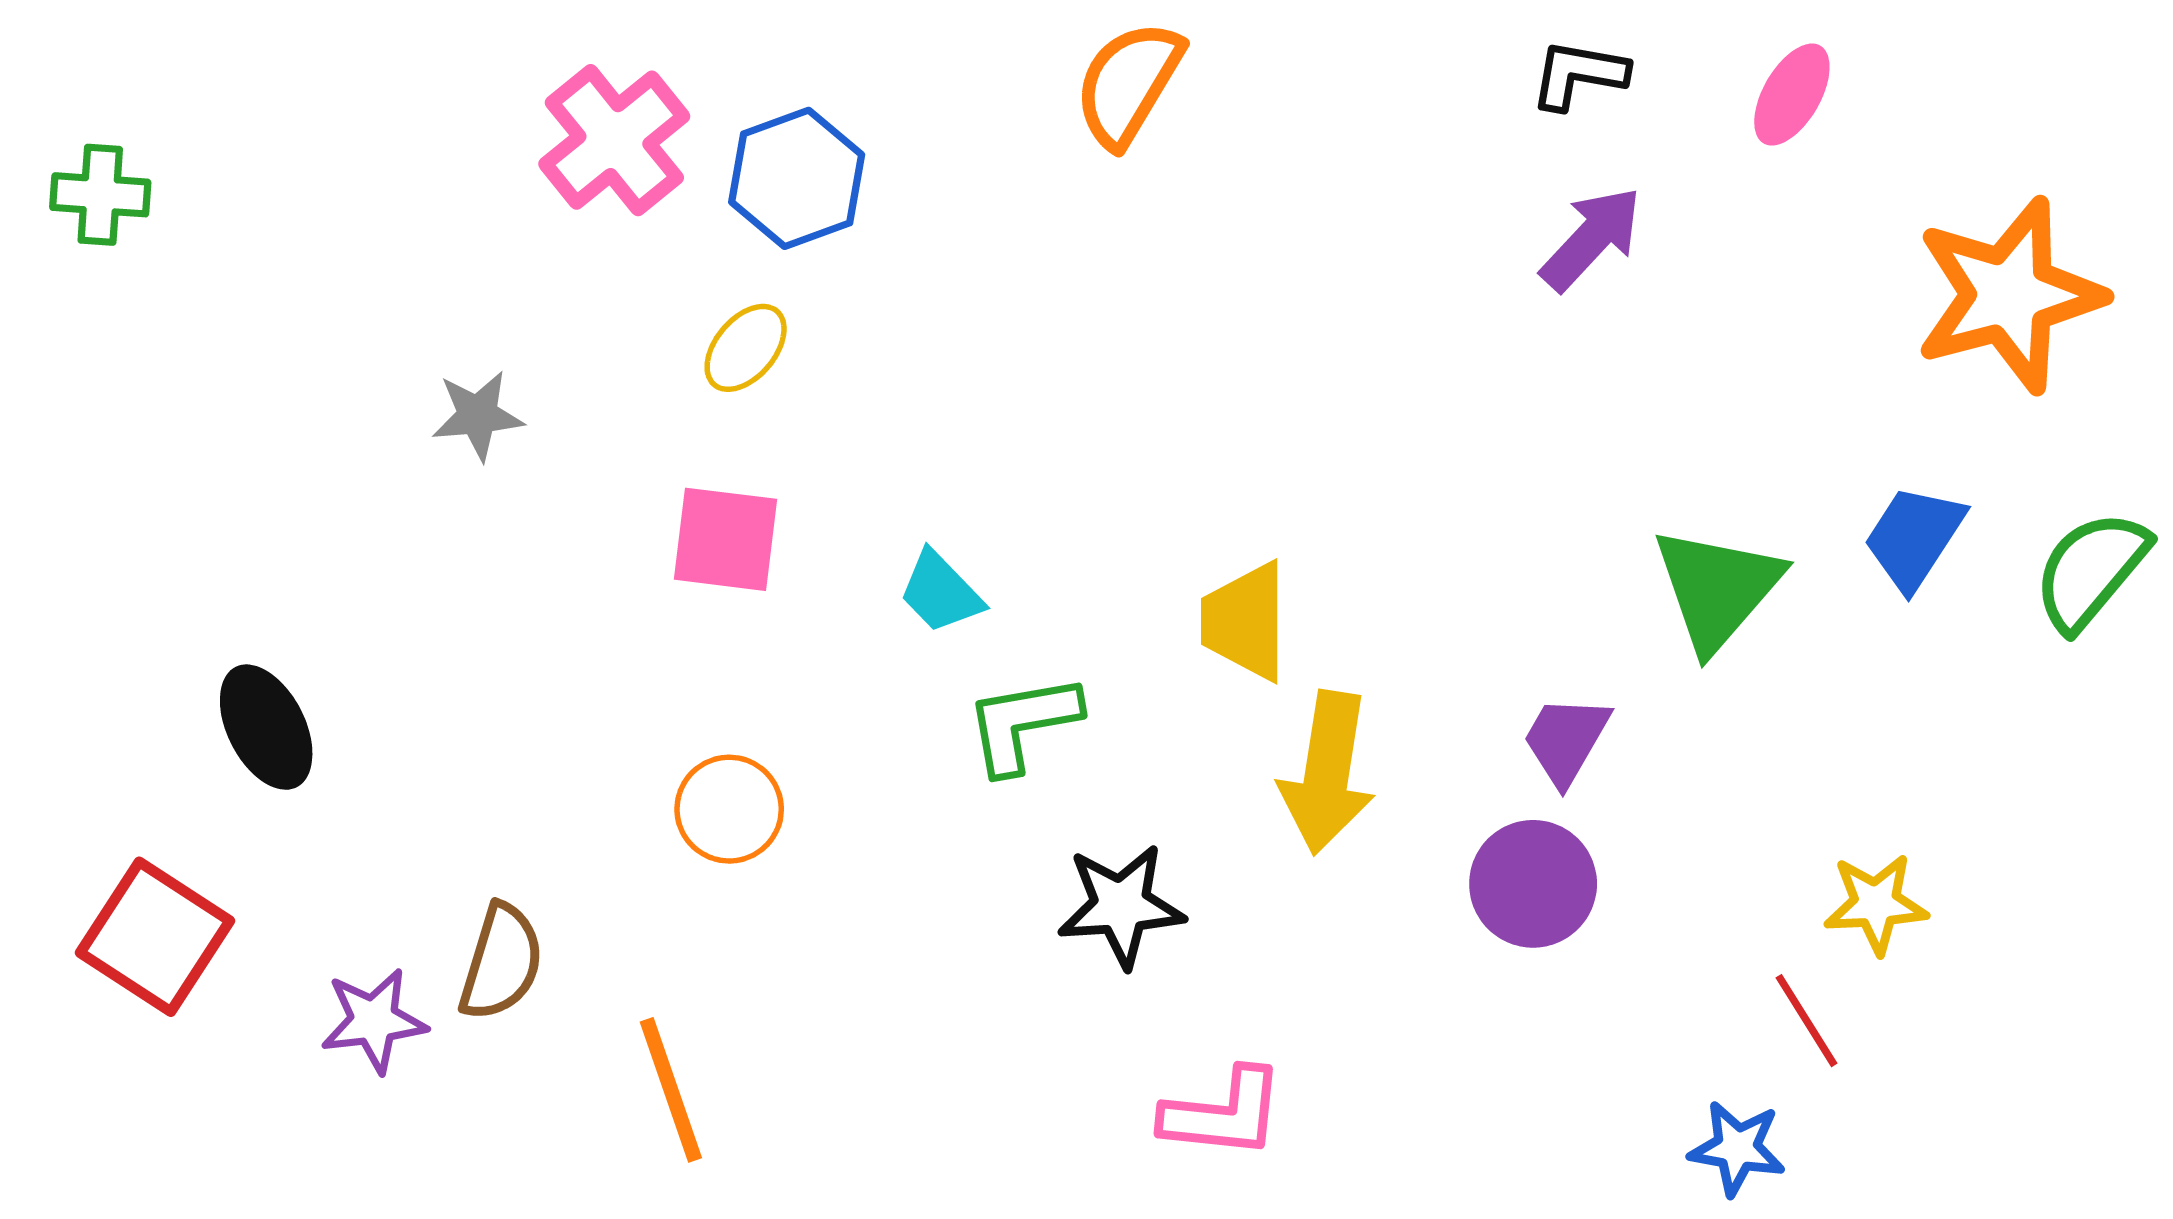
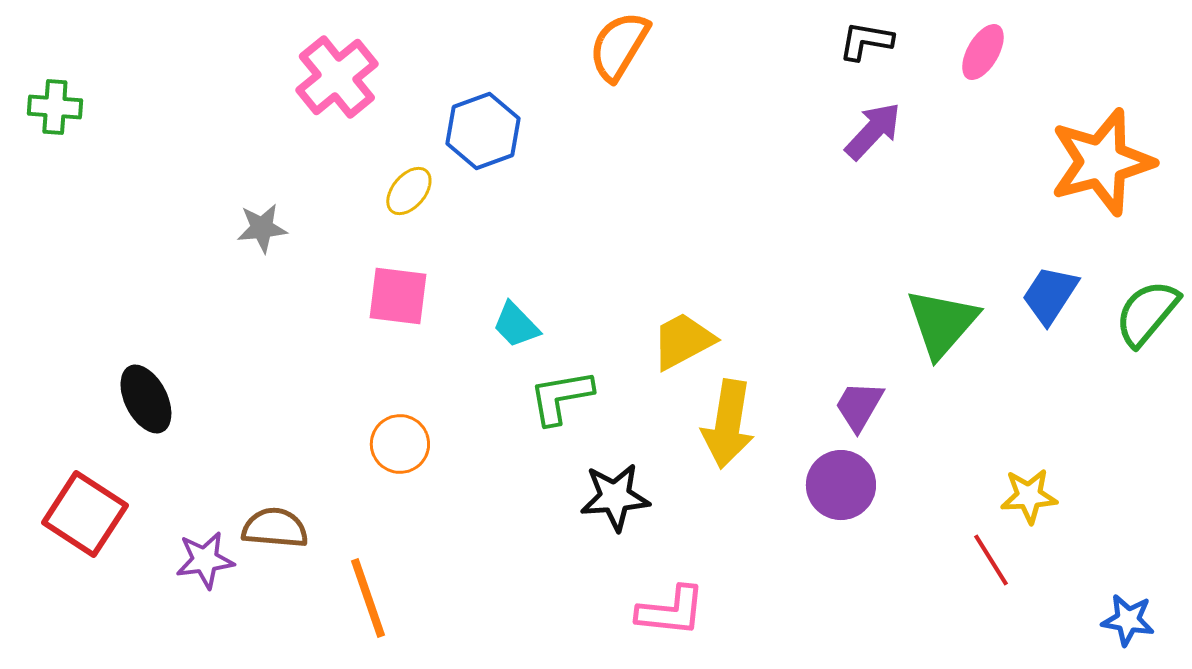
blue hexagon: (797, 178) -> (483, 131), moved
yellow trapezoid: (1245, 621) -> (683, 341), turned 62
brown semicircle: (501, 962) -> (275, 528), turned -102
blue star: (1737, 1148) -> (1128, 620), moved

